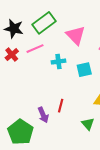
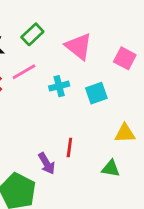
green rectangle: (44, 23) -> (32, 34), size x0.7
green triangle: (88, 124) -> (111, 168), turned -32

